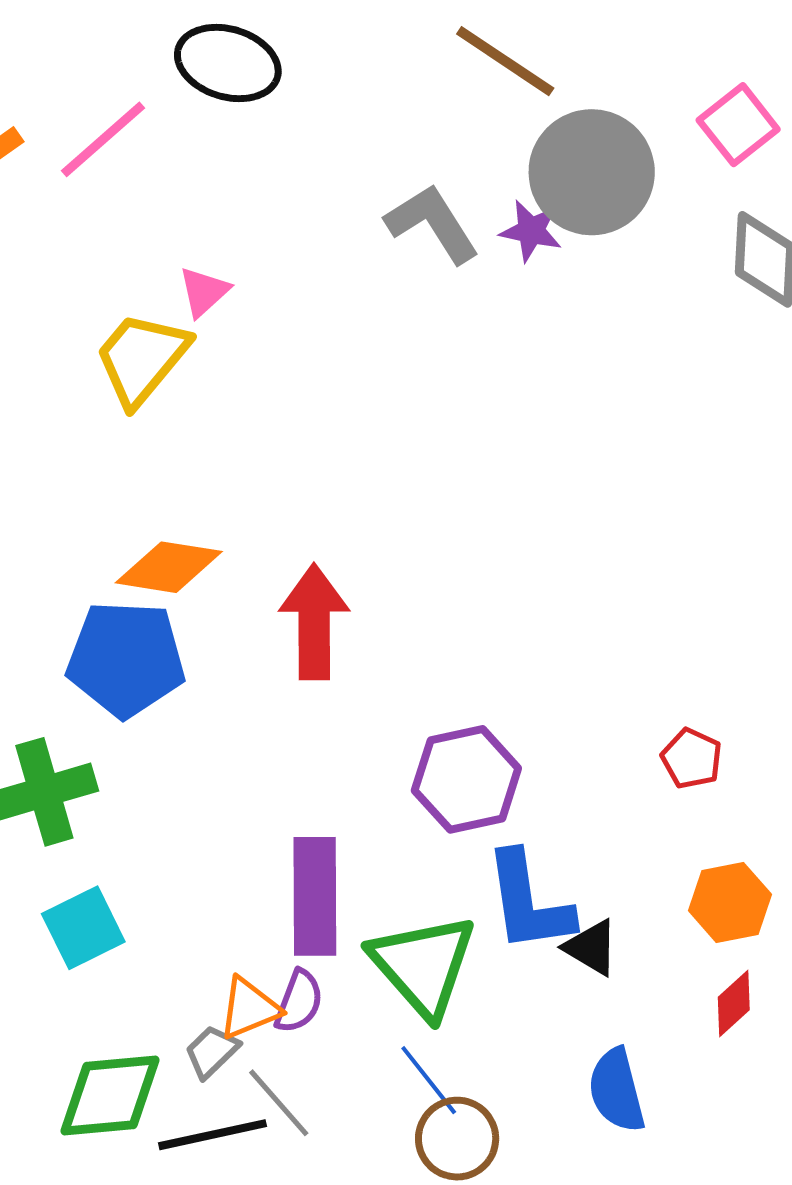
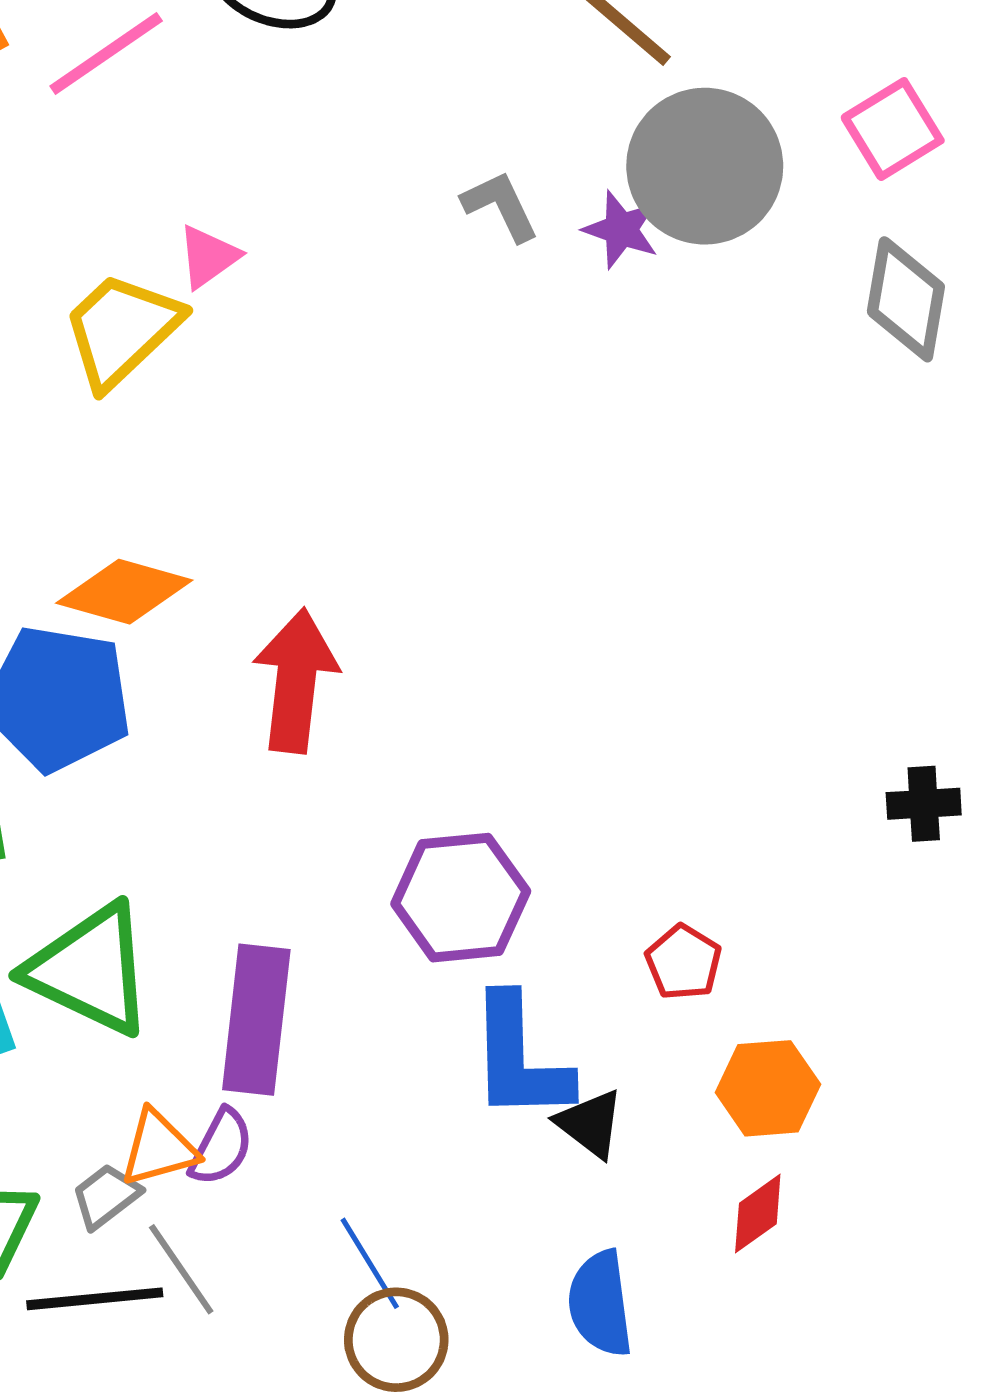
gray L-shape: (432, 223) -> (500, 206), size x0.7
red pentagon: (692, 758) -> (683, 962), moved
green triangle: (423, 965) -> (90, 970), moved, turned -30

